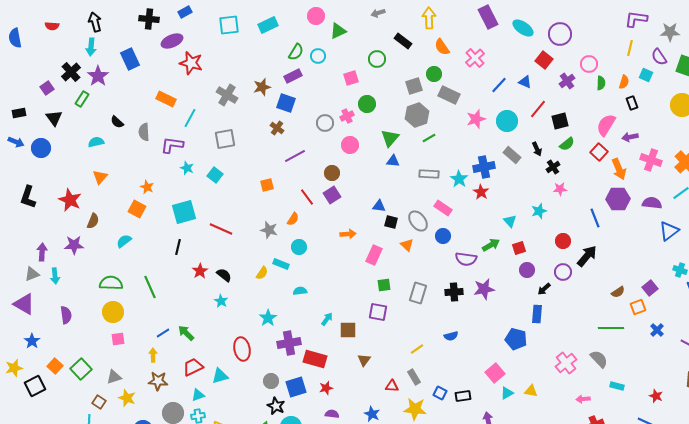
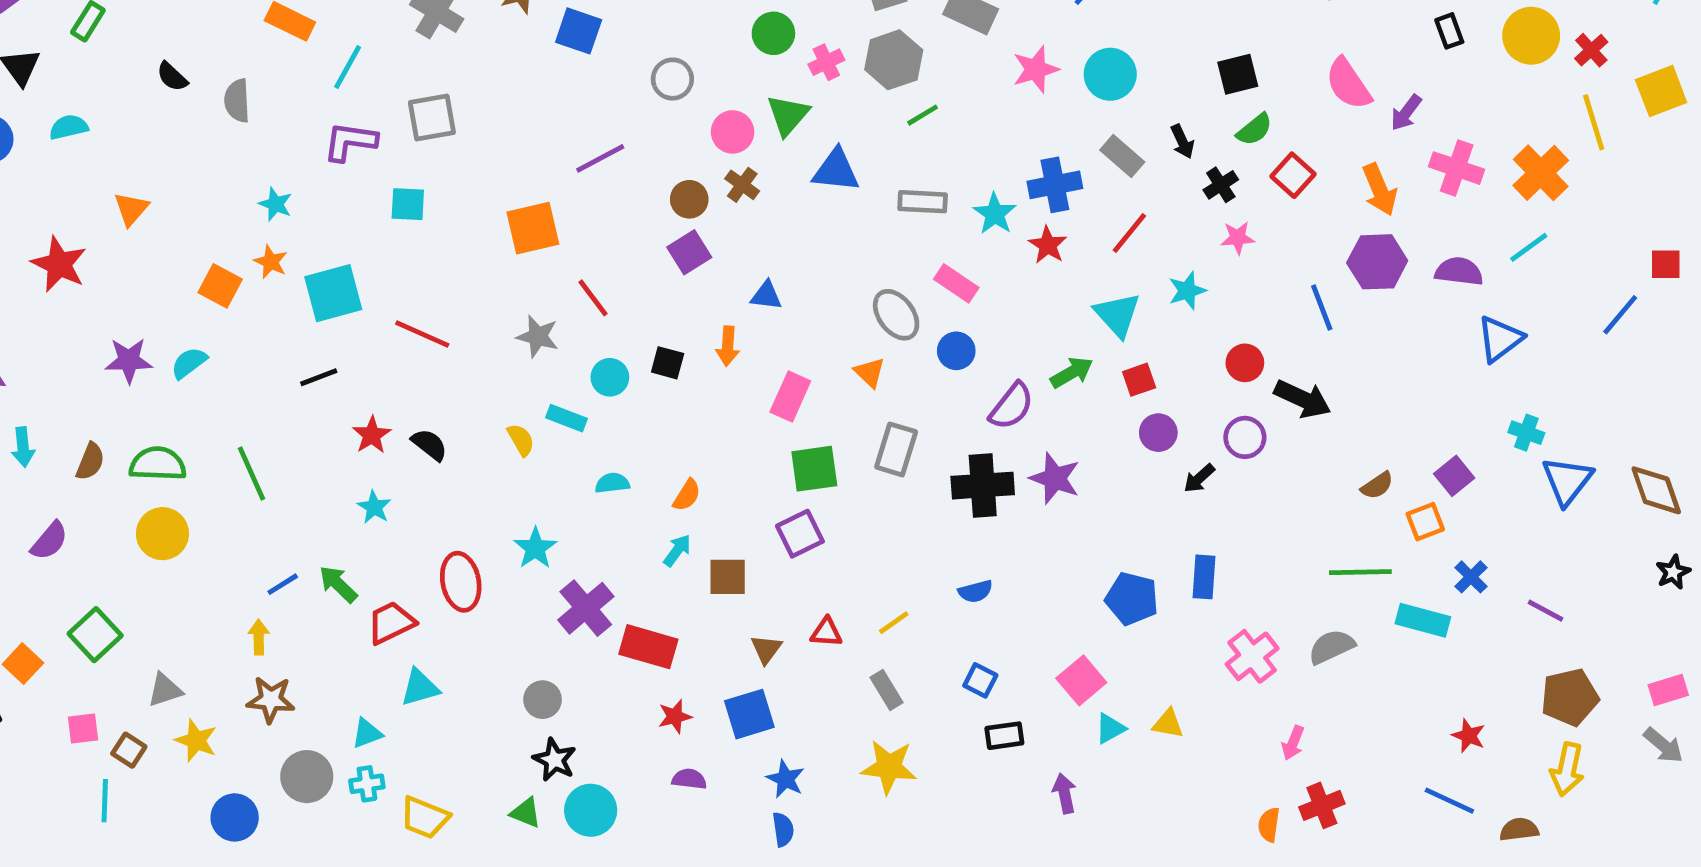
black rectangle: (632, 103) -> (1449, 31), moved
red line: (538, 109) -> (1129, 233), moved
pink cross: (347, 116) -> (826, 62), moved
pink semicircle: (606, 125) -> (1348, 84), turned -65
brown cross: (277, 128) -> (742, 185), moved
purple arrow: (630, 137) -> (1406, 113), turned -42
green triangle: (390, 138) -> (788, 115), moved
cyan semicircle: (96, 142) -> (69, 127), moved
purple L-shape: (172, 145) -> (350, 142), moved
red square: (599, 152) -> (1293, 175), moved
blue triangle: (393, 161) -> (836, 170), size x1.5
cyan star: (187, 168) -> (276, 204), moved
cyan square: (215, 175) -> (408, 204), turned -35
orange square: (267, 185) -> (533, 228), size x1.6
orange star: (147, 187) -> (271, 262), moved
red line: (307, 197) -> (593, 298), moved
blue triangle: (379, 206) -> (766, 296), moved
orange semicircle: (293, 219) -> (687, 495), moved
brown semicircle: (93, 221) -> (90, 461), moved
cyan triangle: (510, 221) -> (1117, 315), size x1.5
black square: (391, 222) -> (668, 363), moved
orange arrow: (348, 234) -> (728, 346), turned 98
purple star: (74, 245) -> (129, 360), moved
black line: (178, 247) -> (319, 377), turned 56
black arrow: (587, 256) -> (1303, 399), turned 75
purple semicircle: (466, 259) -> (1012, 406), turned -60
yellow semicircle: (262, 273) -> (521, 440), turned -64
green square: (384, 285) -> (814, 469), size x1.5
purple star: (484, 289) -> (1055, 478), turned 30
black cross: (454, 292) -> (983, 486), size x1.4
gray rectangle: (418, 293) -> (896, 449), moved
cyan star: (221, 301) -> (374, 507), moved
purple square: (378, 312) -> (800, 534), turned -36
blue rectangle: (537, 314) -> (1204, 577), moved
purple semicircle: (66, 315) -> (49, 541), turned 48
pink square: (118, 339) -> (83, 728), moved
purple cross: (289, 343) -> (586, 608), turned -30
red ellipse: (242, 349) -> (461, 582), moved
gray semicircle: (599, 359) -> (1331, 647), turned -72
red trapezoid: (193, 367) -> (391, 623), moved
green square: (81, 369) -> (95, 635), moved
red triangle: (392, 386) -> (826, 632), moved
cyan rectangle: (617, 386) -> (1423, 620), moved, size x1.5
blue square: (296, 387) -> (749, 714), moved
blue square: (440, 393) -> (980, 680), moved
pink arrow: (583, 399) -> (1293, 743), turned -64

